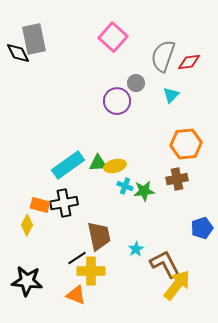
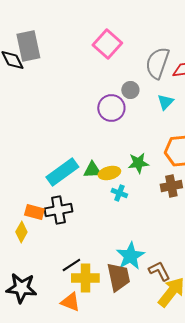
green star: (144, 191) -> (138, 163), moved
brown trapezoid: (99, 236) -> (118, 277), moved
cyan star: (136, 249) -> (130, 256), size x1.8
brown L-shape: (165, 264) -> (159, 271), size x0.7

